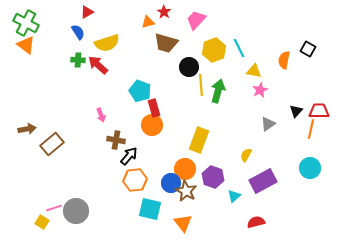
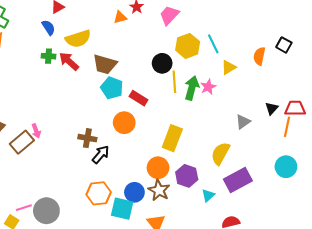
brown trapezoid: (166, 43) -> (105, 64), moved
yellow triangle: (254, 71) -> (229, 67), turned -42
pink star: (260, 90) -> (208, 87), moved
red rectangle: (154, 108) -> (139, 98), moved, turned -42
pink arrow: (101, 115) -> (36, 131), moved
yellow semicircle: (246, 155) -> (220, 153), size x1.6
orange hexagon: (135, 180) -> (99, 193), moved
blue circle: (171, 183) -> (134, 192), moved

